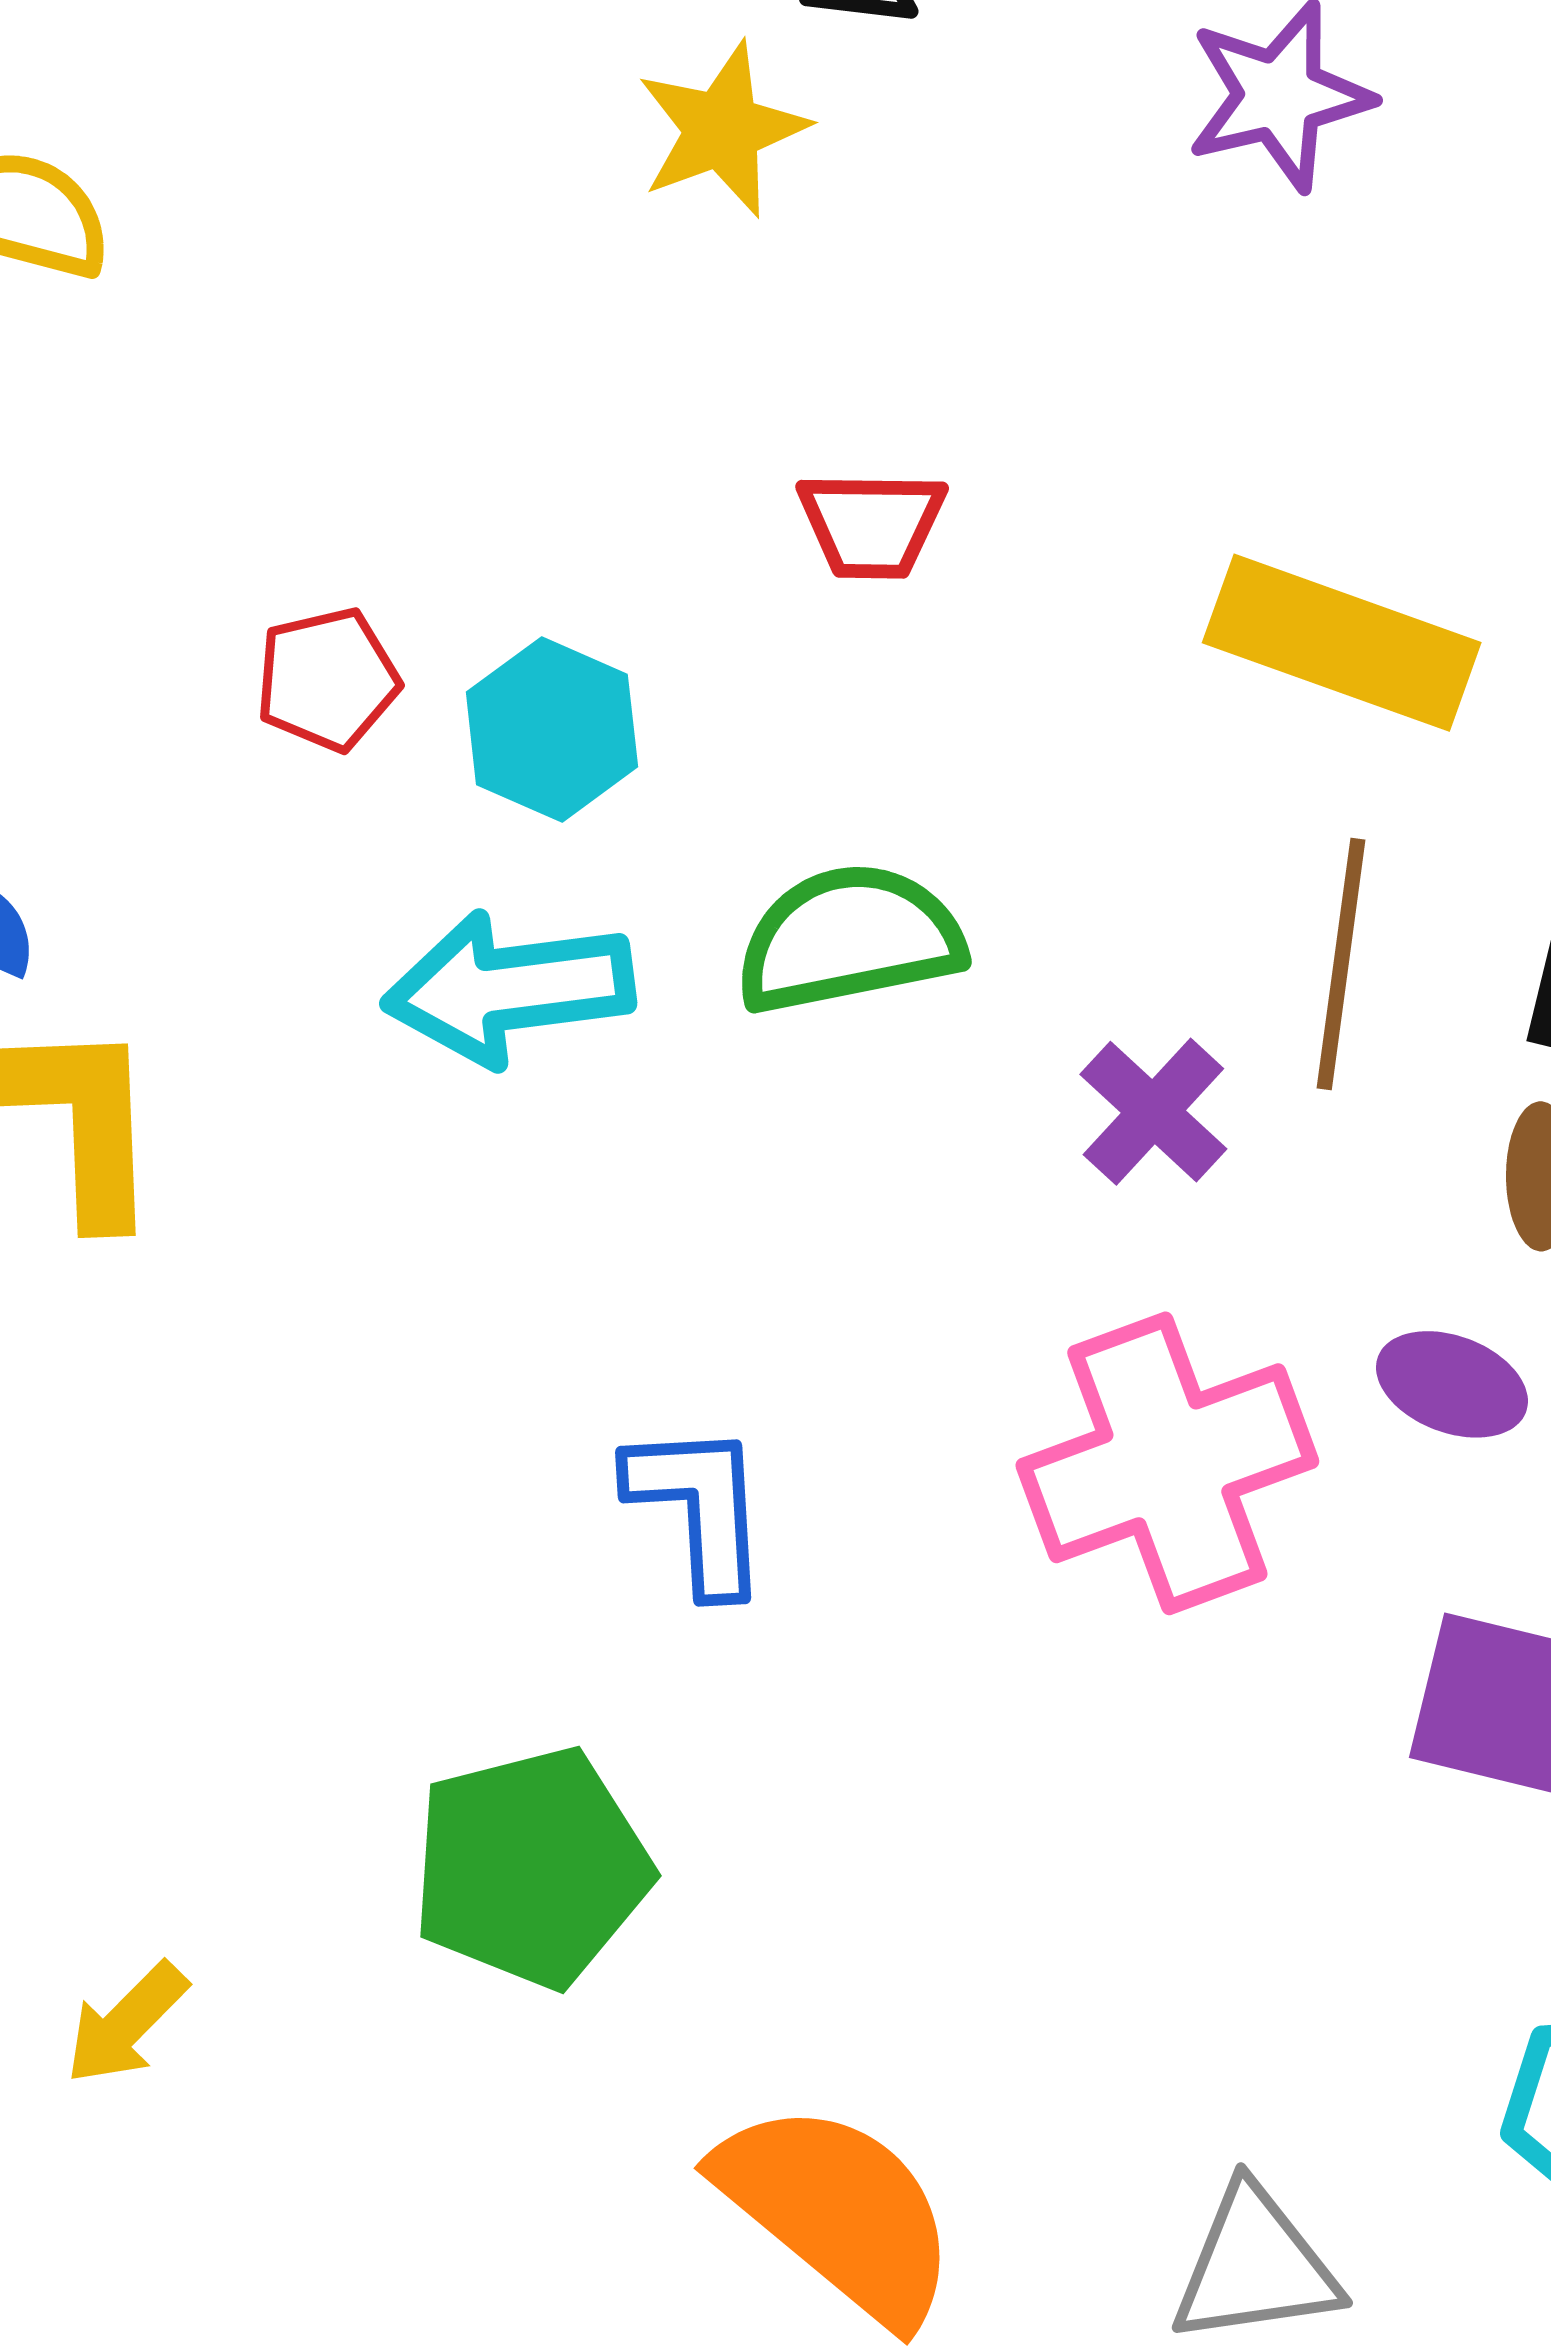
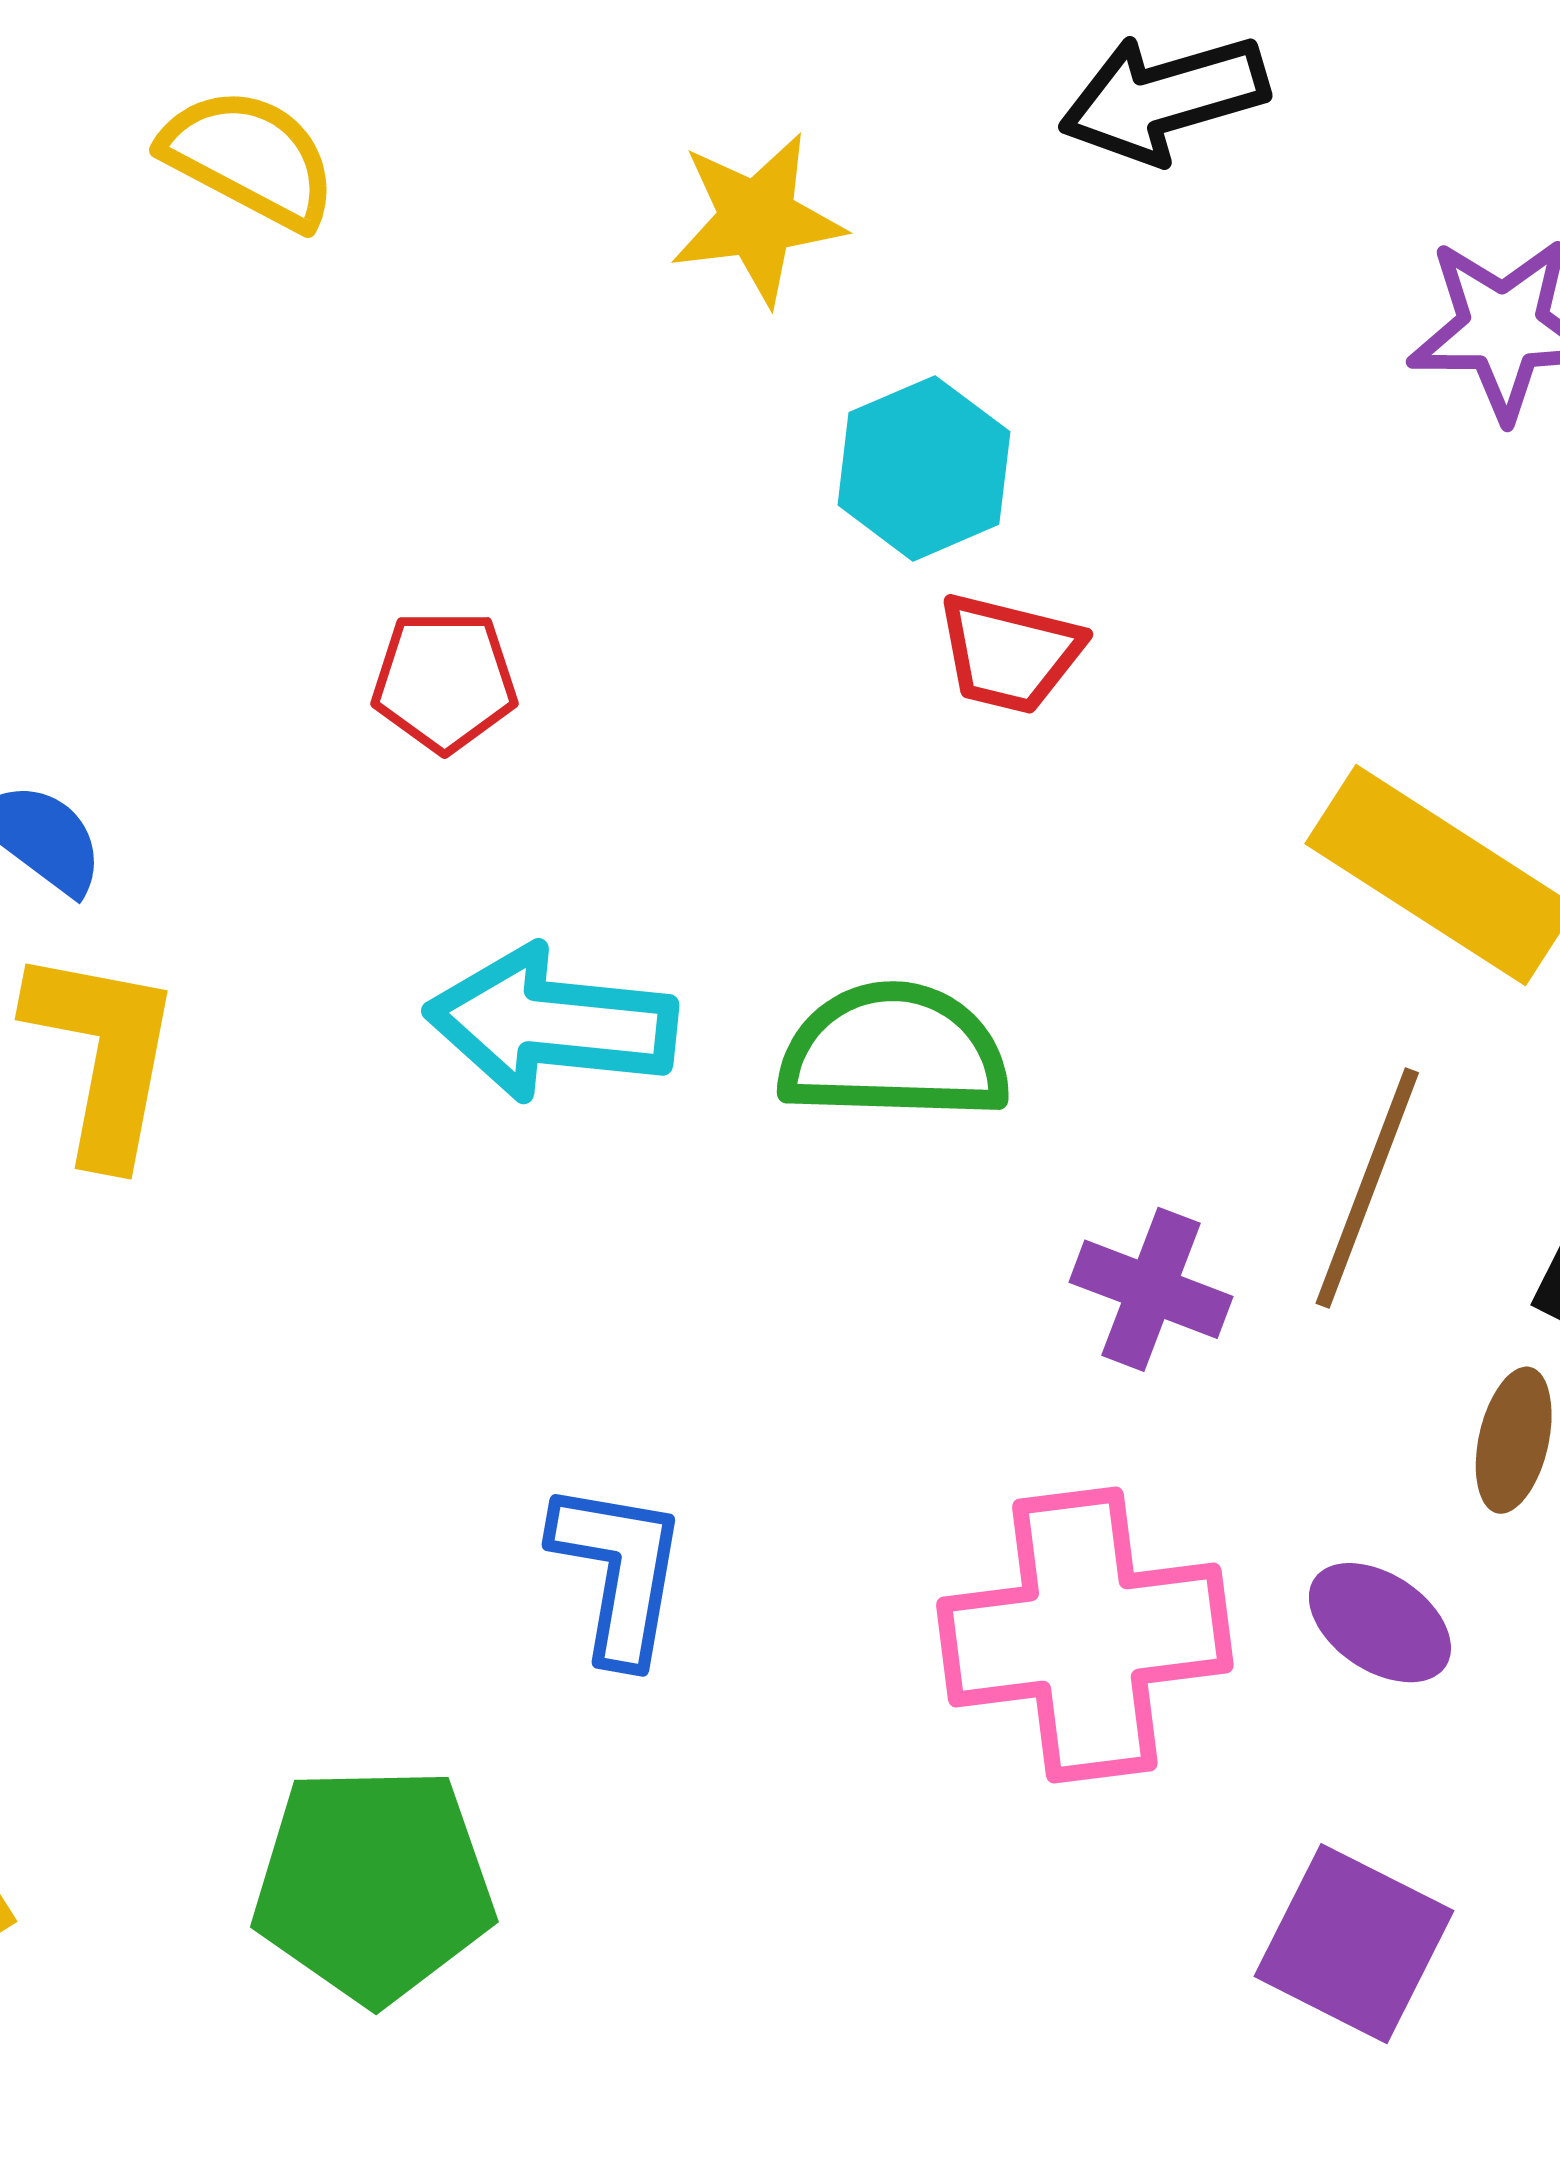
yellow star: (722, 130) -> (757, 219), moved
cyan hexagon: (552, 729) -> (924, 468), moved
purple cross: (1153, 1112) -> (1151, 1289), turned -35

